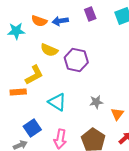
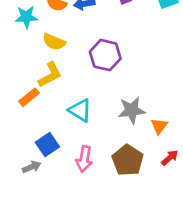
yellow semicircle: (49, 50) -> (54, 42), moved
orange rectangle: (18, 92) -> (29, 97), turned -35
gray star: (96, 102) -> (132, 110), size x1.5

